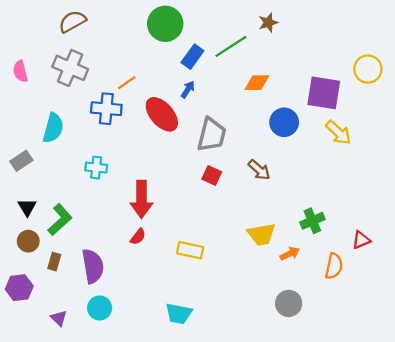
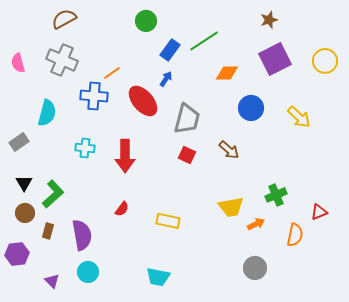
brown star: (268, 23) -> (269, 20), moved
green circle: (165, 24) -> (146, 21), size x0.7
purple square: (324, 93) -> (275, 59), moved, turned -36
red arrow: (141, 199) -> (125, 156), moved

